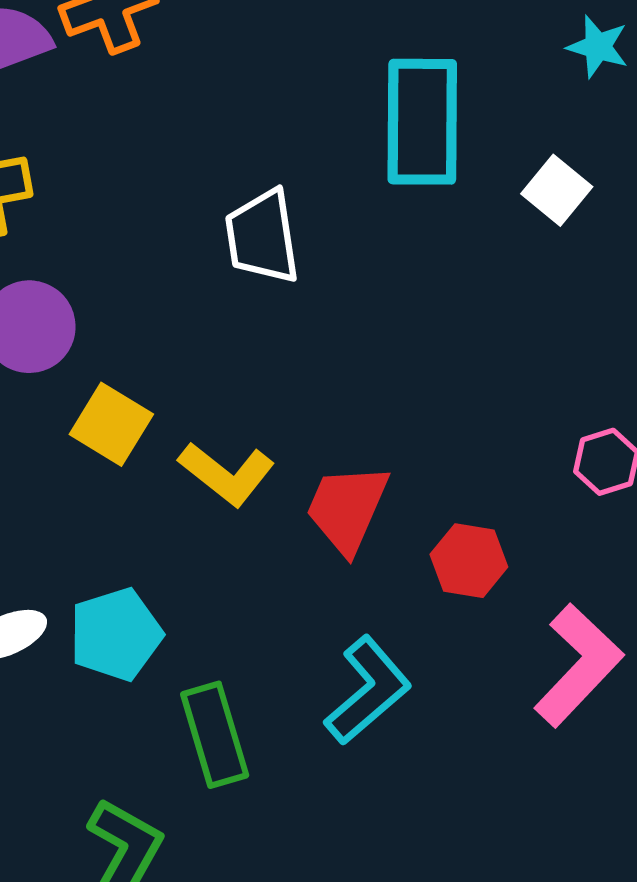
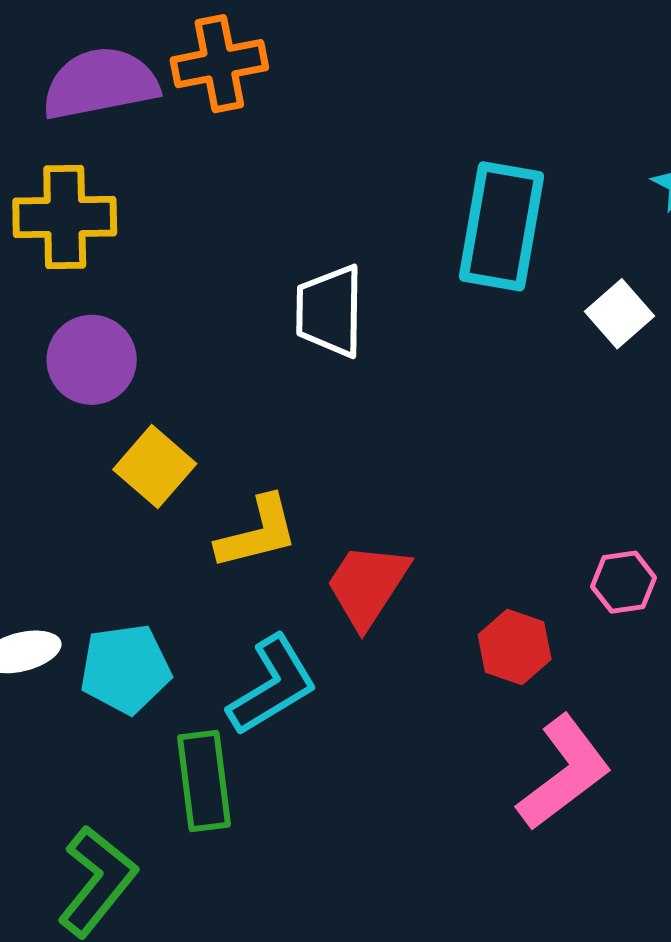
yellow L-shape: (227, 474) -> (257, 533), turned -62
red hexagon: (469, 561) -> (515, 647), moved
cyan L-shape: (368, 690) -> (272, 685), moved

